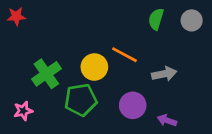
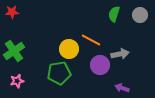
green cross: (46, 74) -> (14, 51), moved
purple circle: (133, 105) -> (100, 65), moved

